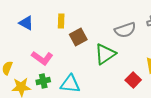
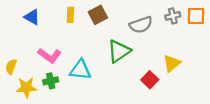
brown square: (78, 37) -> (98, 15), moved
cyan triangle: (70, 84) -> (80, 70), moved

